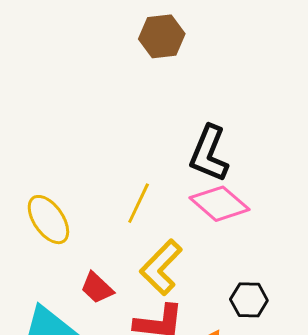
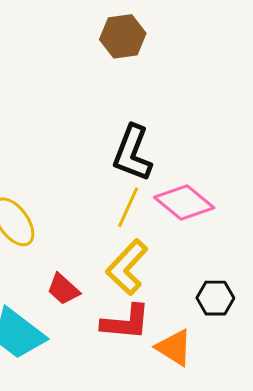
black L-shape: (209, 154) -> (132, 153), moved
yellow line: (139, 203) -> (128, 207), moved

